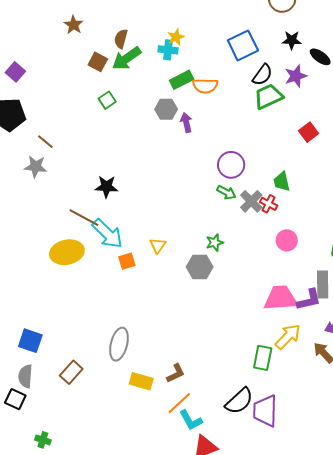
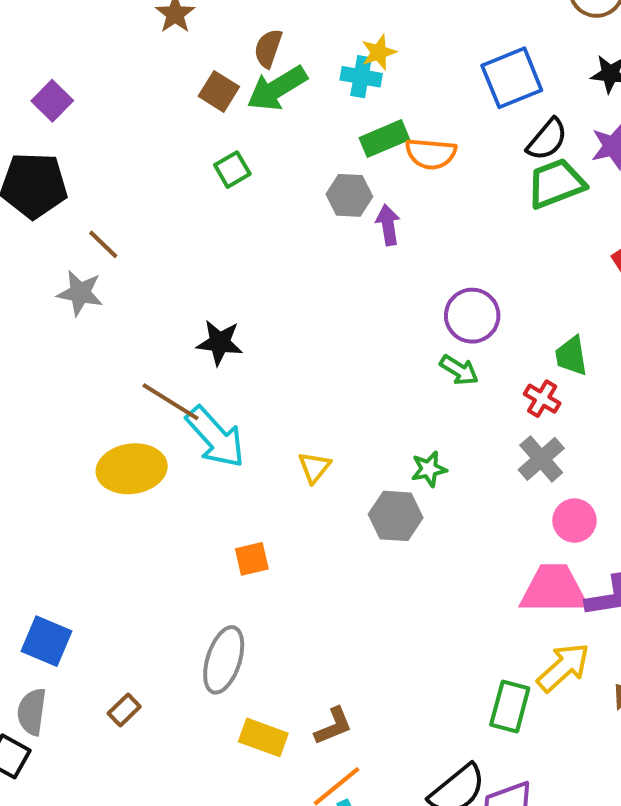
gray cross: (251, 201) -> (541, 459), moved
pink circle: (287, 240) -> (575, 521), moved
orange square: (127, 261) -> (252, 559), moved
brown rectangle: (71, 372) -> (124, 710), size x0.7

